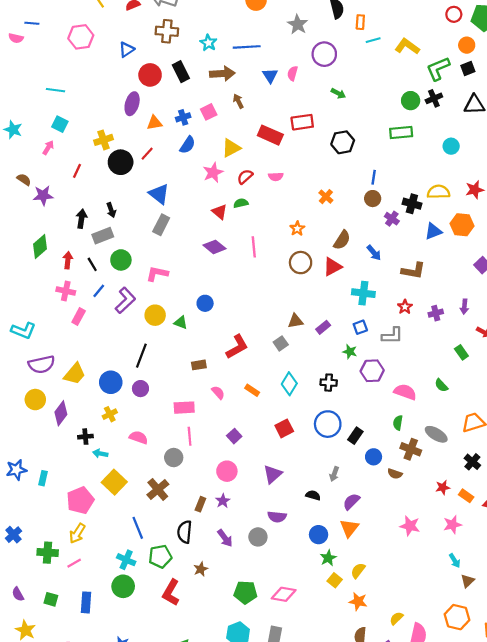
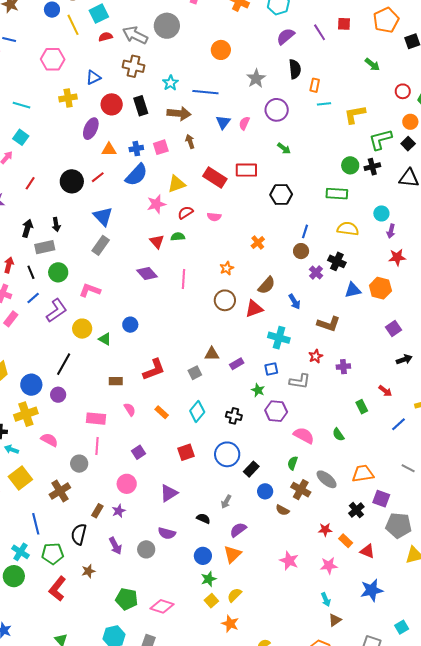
yellow L-shape: (407, 46) -> (355, 114), turned -55
black square: (468, 68) -> (408, 144), turned -32
yellow cross: (103, 140) -> (68, 98), moved
blue semicircle: (187, 145) -> (136, 175), size x1.4
yellow semicircle: (439, 192) -> (348, 229), moved
purple arrow: (464, 307) -> (391, 231), moved
yellow cross: (110, 414) -> (26, 414), size x1.6

